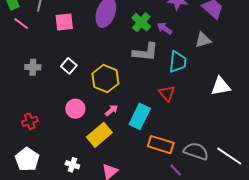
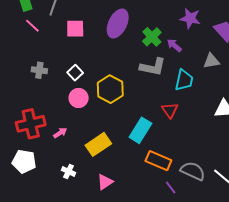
pink circle: (75, 109) -> (79, 98), moved
pink arrow: (111, 110) -> (60, 133), moved
red cross: (30, 121) -> (31, 124), size x1.8
white pentagon: (27, 159) -> (24, 161), turned -30

